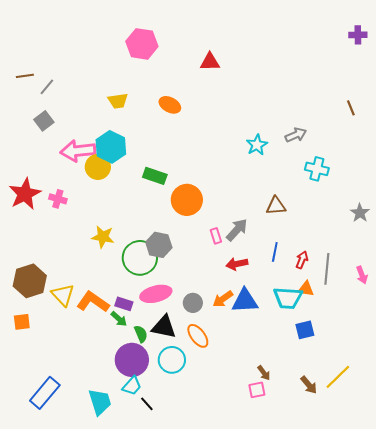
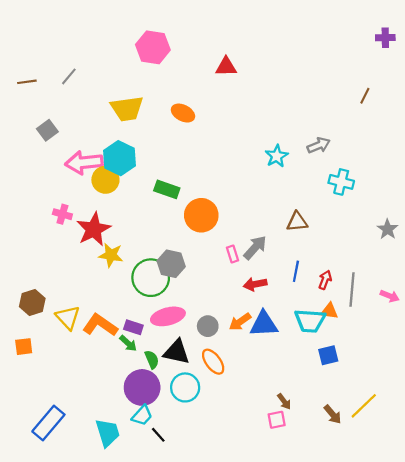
gray line: (47, 87) -> (69, 76), moved
yellow trapezoid: (118, 101) -> (127, 109), size x1.5
brown line: (351, 108) -> (365, 96), moved, turned 49
red star: (25, 194) -> (94, 229), moved
pink arrow: (362, 275) -> (390, 296), turned -48
brown hexagon: (30, 281) -> (32, 302), size x0.7

